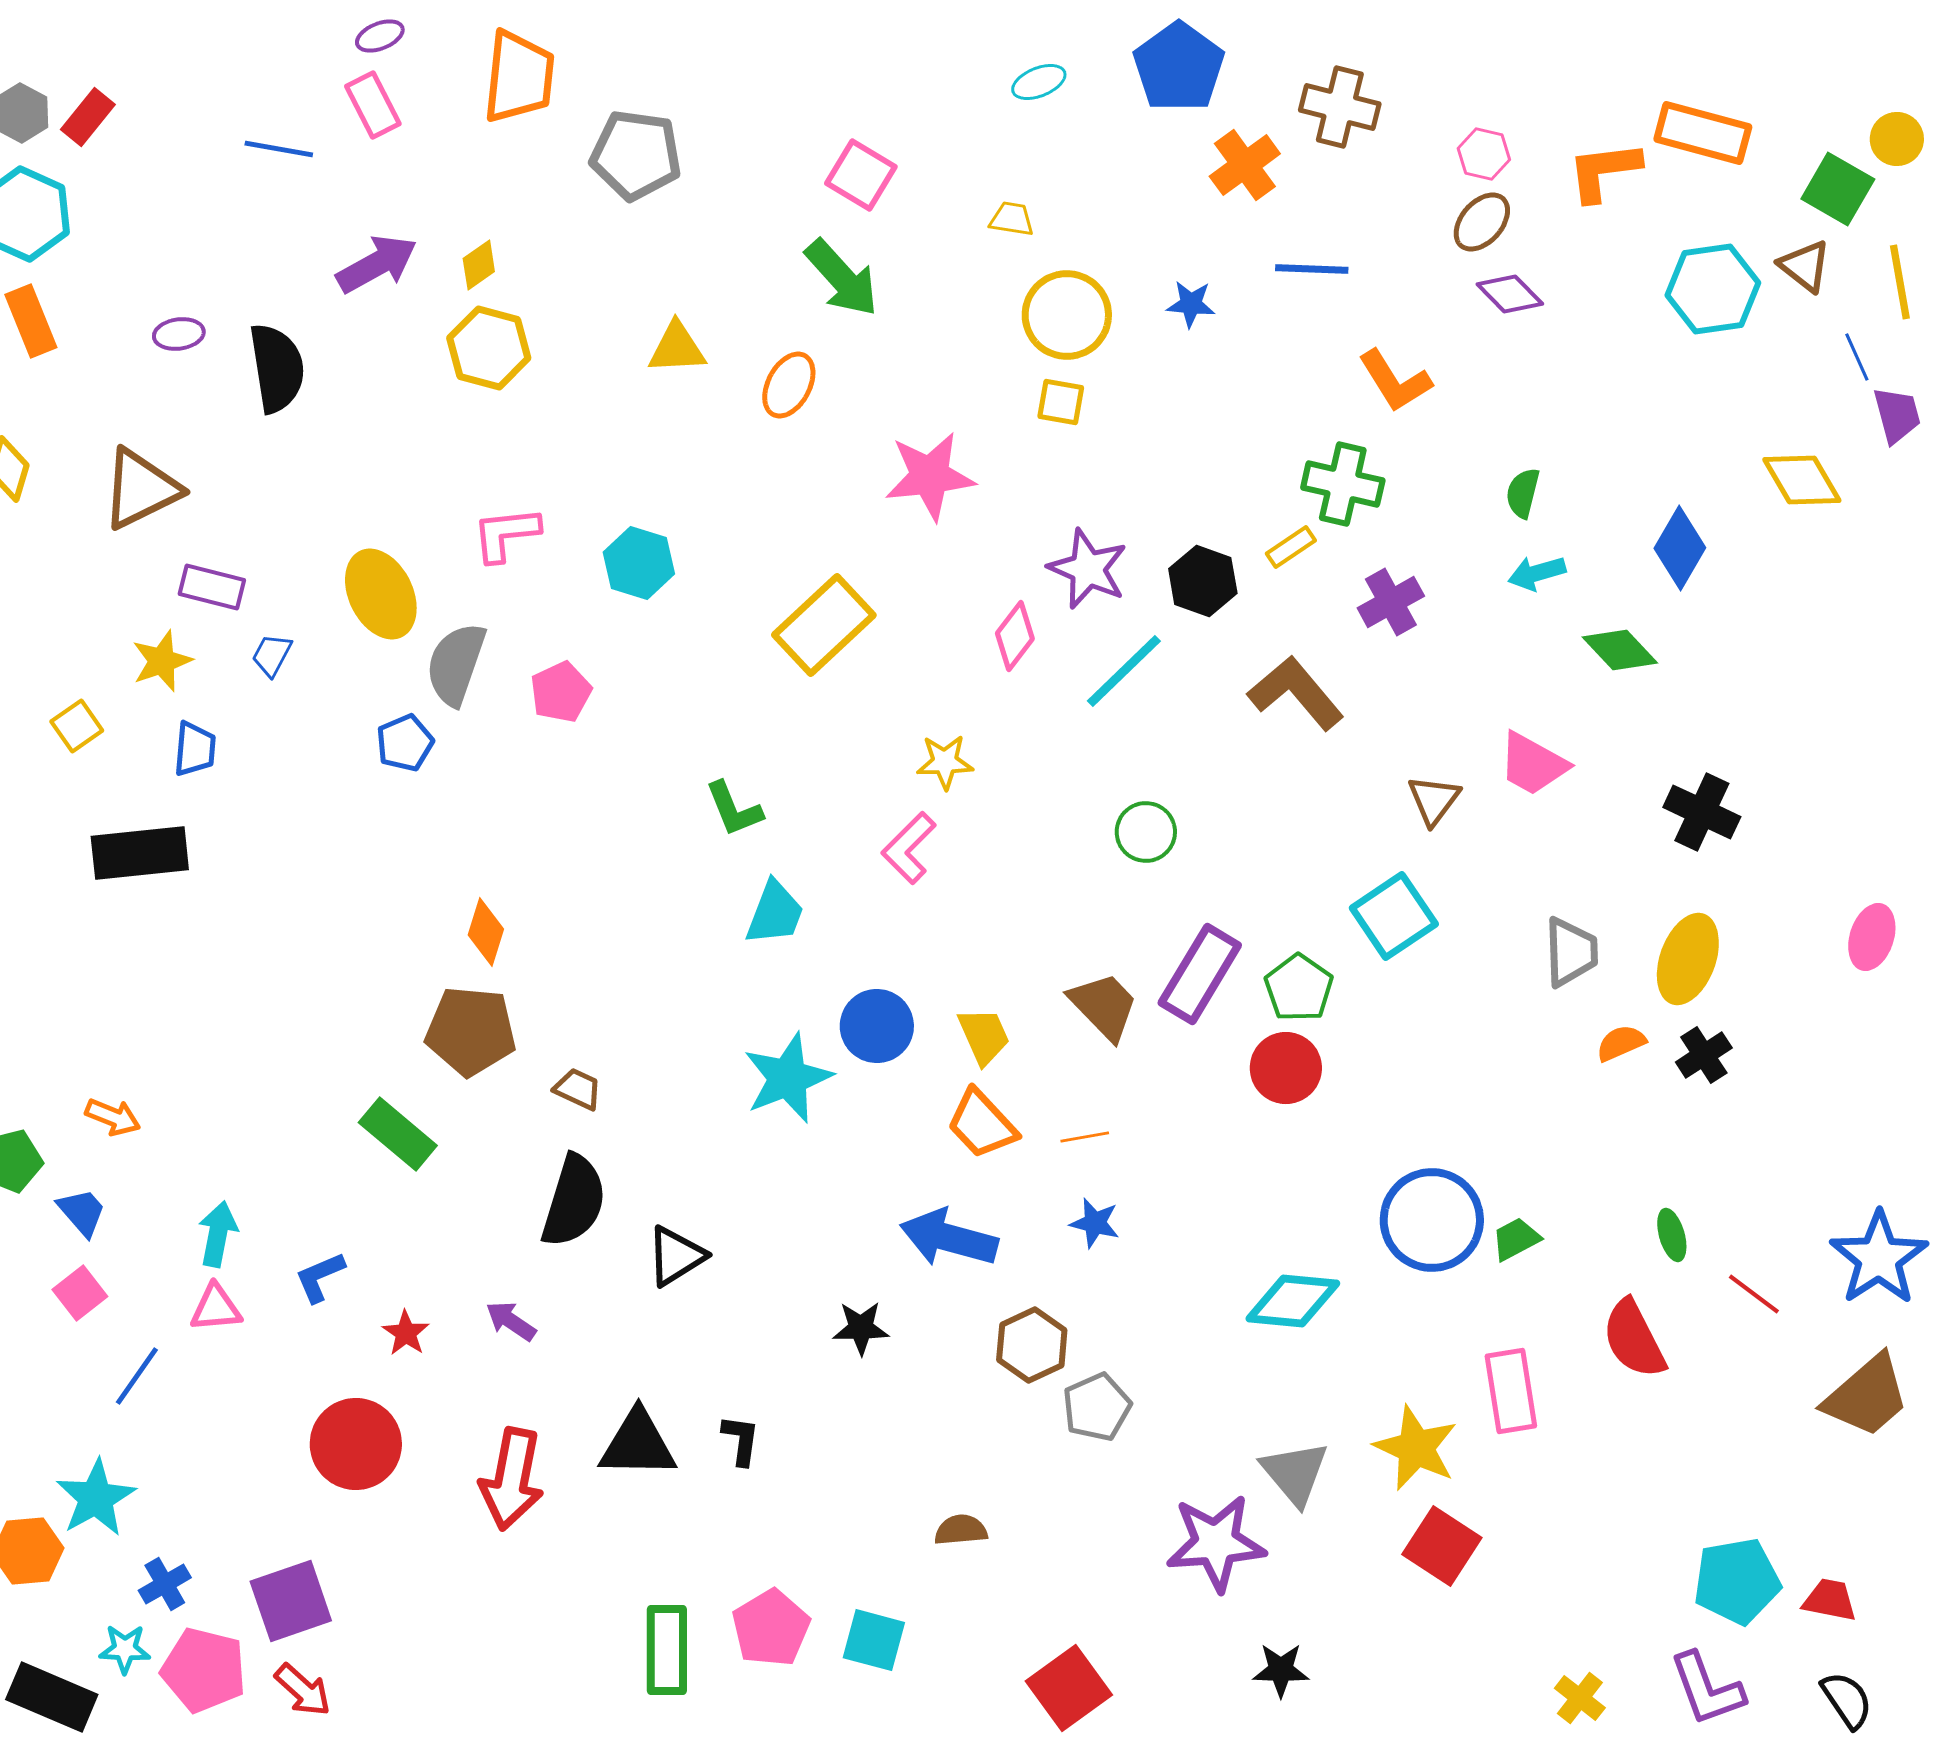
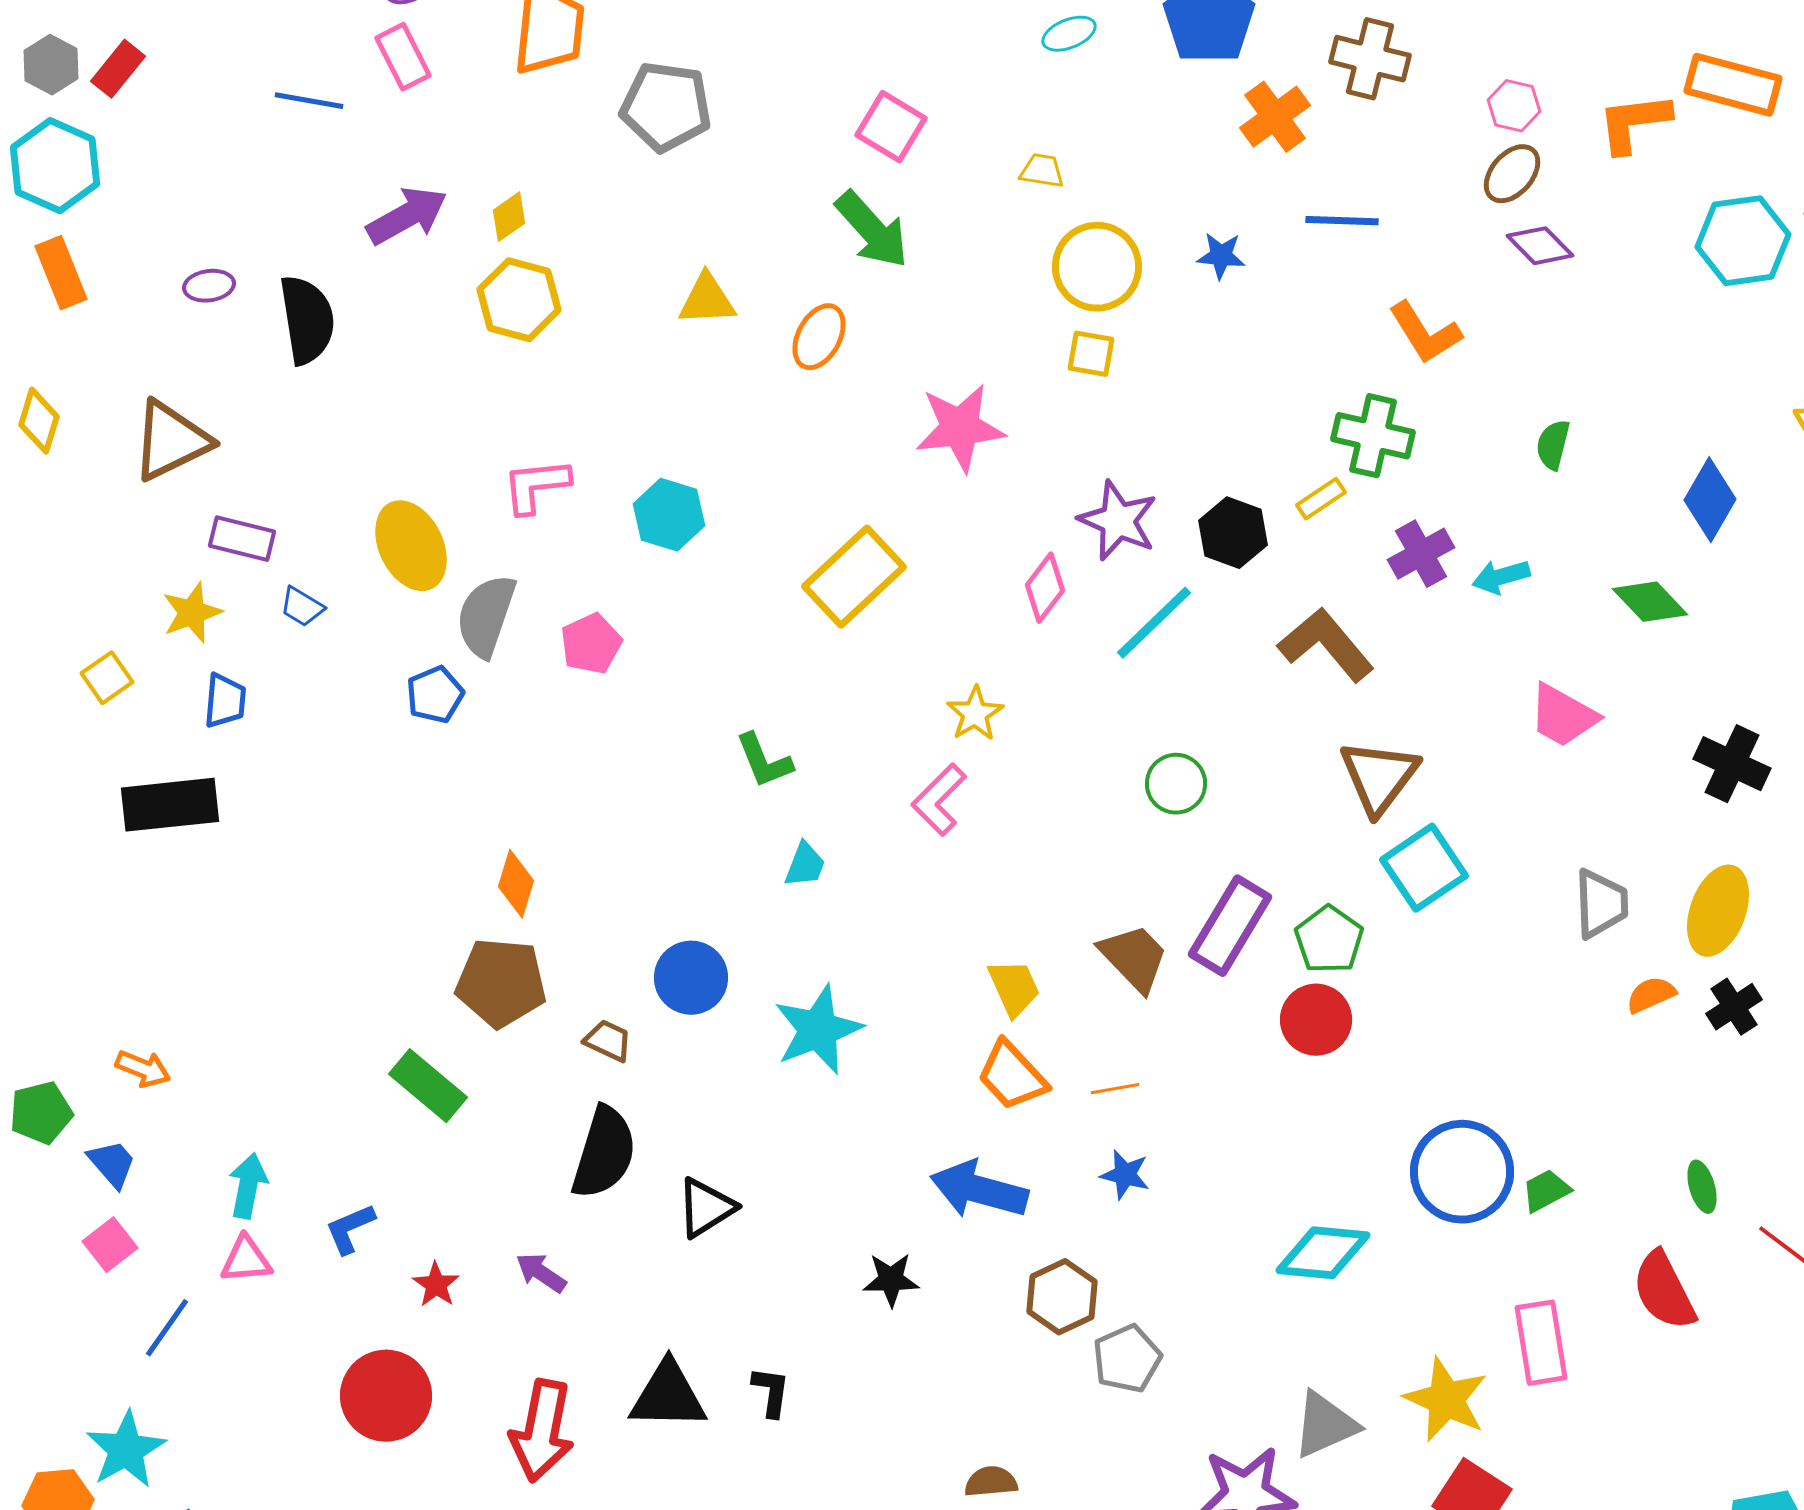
cyan arrow: (1537, 573) -> (1501, 577), moved
blue trapezoid: (272, 655) -> (302, 607), turned -87
yellow star: (945, 762) -> (975, 714), turned -30
brown triangle: (1434, 800) -> (1379, 777), moved, size x1.5
cyan trapezoid: (775, 913) -> (805, 865), size x0.7
blue circle: (877, 1026) -> (691, 978), moved
gray triangle: (1295, 1473) -> (1325, 1425), turned 46

